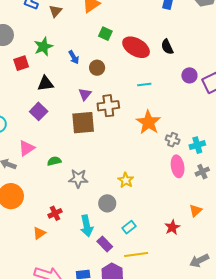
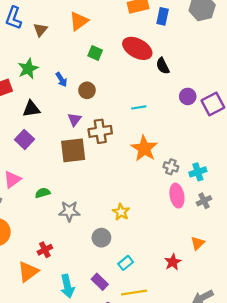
red ellipse: (136, 47) -> (137, 48), moved
cyan arrow: (87, 226) -> (67, 286), moved
orange triangle: (39, 233) -> (28, 272), size x1.5

